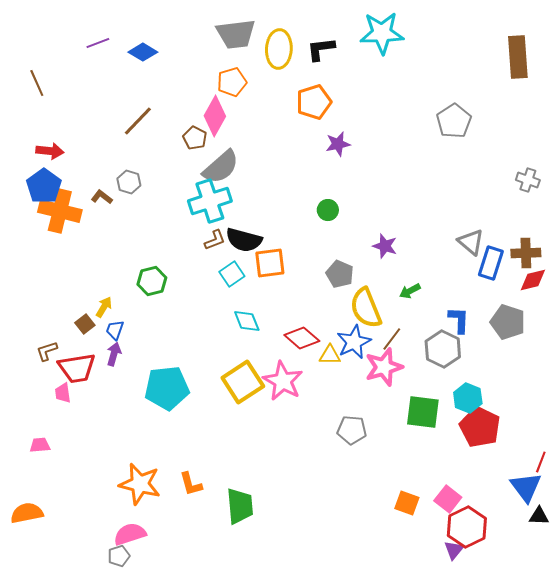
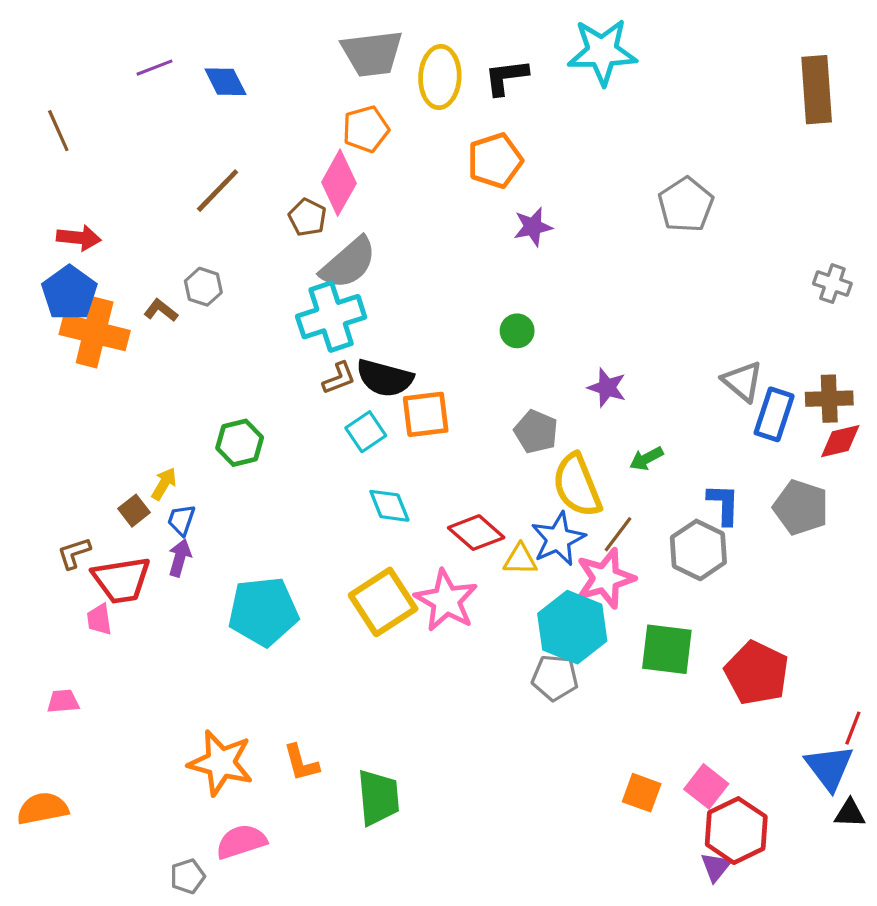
blue diamond: (143, 52) -> (225, 82), turned 32
gray pentagon: (454, 121) -> (686, 205), moved
cyan hexagon: (468, 398) -> (572, 627), moved, size x1.5
pink semicircle: (130, 534) -> (241, 842), moved

